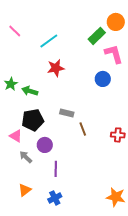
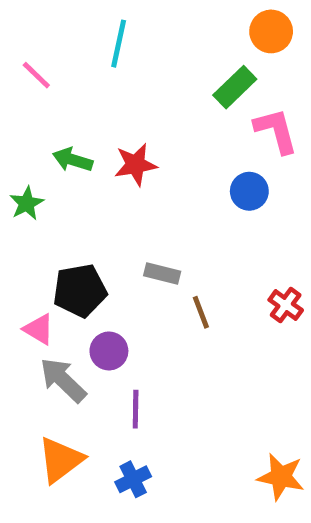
orange circle: (116, 22) -> (271, 31), moved
cyan line: (49, 41) -> (119, 44), moved, turned -42
green arrow: (30, 91) -> (73, 160), moved
red cross: (118, 135) -> (286, 305), moved, turned 32
gray arrow: (26, 157) -> (63, 380), size x1.5
orange triangle: (25, 190) -> (61, 460), size x1.5

